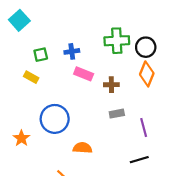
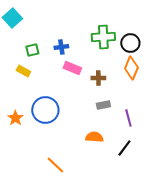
orange star: (21, 138) -> (15, 118), moved
orange semicircle: (83, 148) -> (94, 137), moved
black line: (139, 160) -> (124, 148), turned -36

